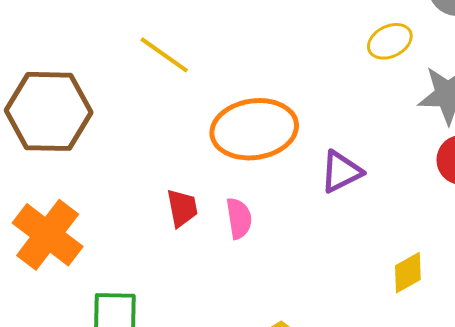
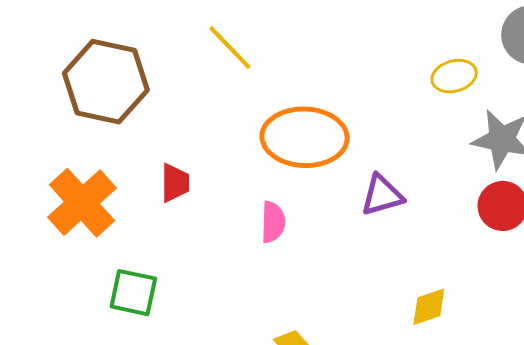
red trapezoid: (182, 208) -> (175, 183), moved

